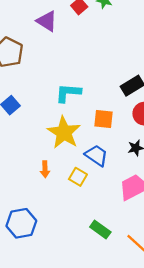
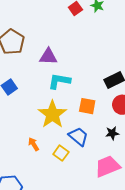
purple triangle: (47, 21) -> (48, 57), moved, turned -36
orange arrow: (45, 169) -> (34, 144), turned 144

